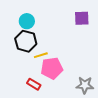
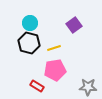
purple square: (82, 18) -> (74, 25), moved, turned -35
yellow line: (41, 55) -> (54, 48), moved

